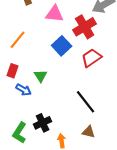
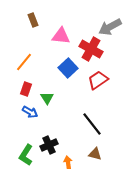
red cross: (85, 27) -> (91, 49), turned -30
red rectangle: (13, 71) -> (26, 89), moved

